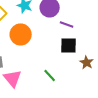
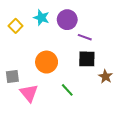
orange circle: (21, 34) -> (47, 62), moved

